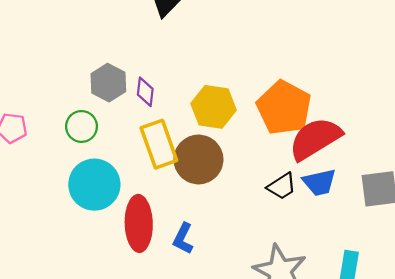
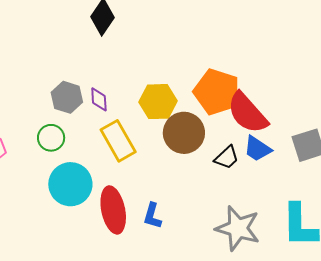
red semicircle: (315, 139) -> (247, 113), turned -90
brown circle: (198, 159) -> (184, 133), moved
blue trapezoid: (319, 182) -> (257, 149), turned 56

